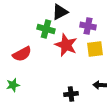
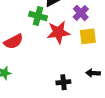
purple cross: (88, 26) -> (81, 13), turned 35
red star: (66, 45) -> (58, 32), turned -30

